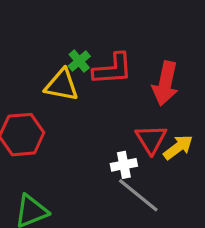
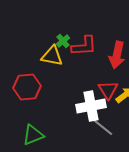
white cross: (124, 165) -> (91, 106), size x1.8

